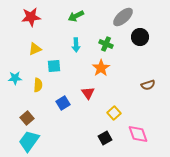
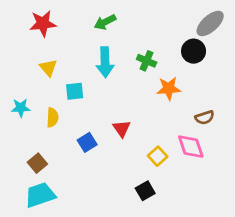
gray ellipse: (123, 17) -> (210, 23), moved
cyan arrow: (76, 45) -> (105, 62), size x1.5
yellow triangle: (35, 49) -> (48, 68), turned -48
orange star: (101, 68) -> (169, 88), moved, turned 30
pink diamond: (138, 134) -> (191, 147), moved
cyan trapezoid: (29, 141) -> (40, 195), turned 35

